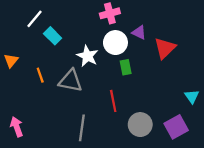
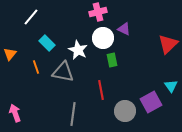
cyan rectangle: (53, 36) -> (47, 43), moved
red triangle: (165, 48) -> (168, 44), moved
purple square: (176, 127) -> (151, 102), moved

